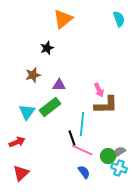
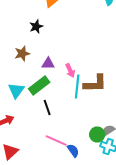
pink arrow: (99, 90) -> (70, 70), moved
cyan line: (82, 124) -> (77, 86), moved
black line: (72, 138) -> (47, 108), moved
pink line: (82, 150) -> (56, 140), moved

